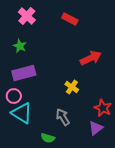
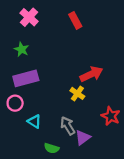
red rectangle: (70, 19) -> (75, 20), turned 35
red arrow: (91, 58) -> (91, 74), moved
cyan triangle: (22, 113) -> (34, 121), moved, size x0.6
purple triangle: (96, 128) -> (83, 138), moved

